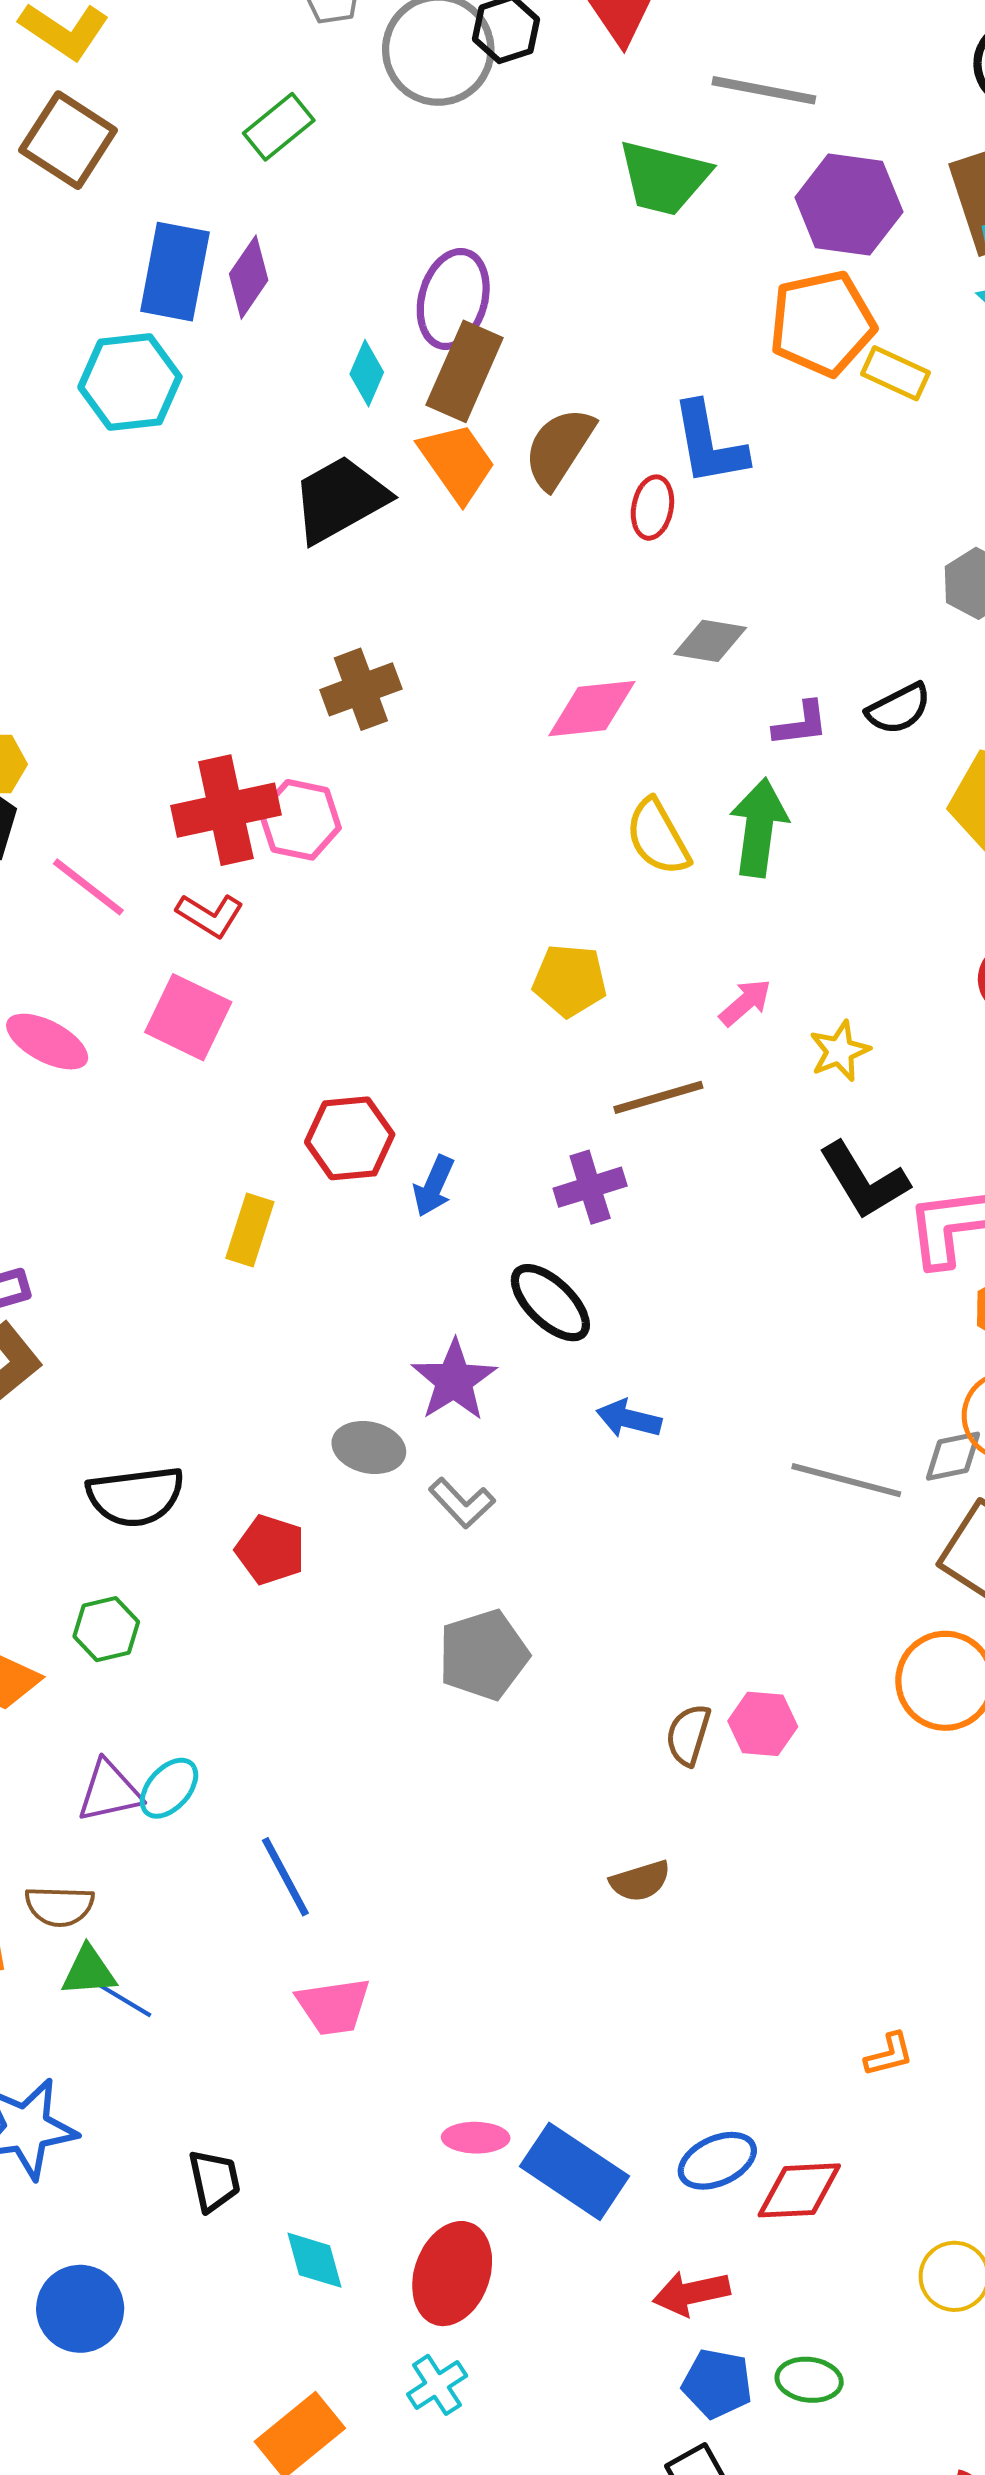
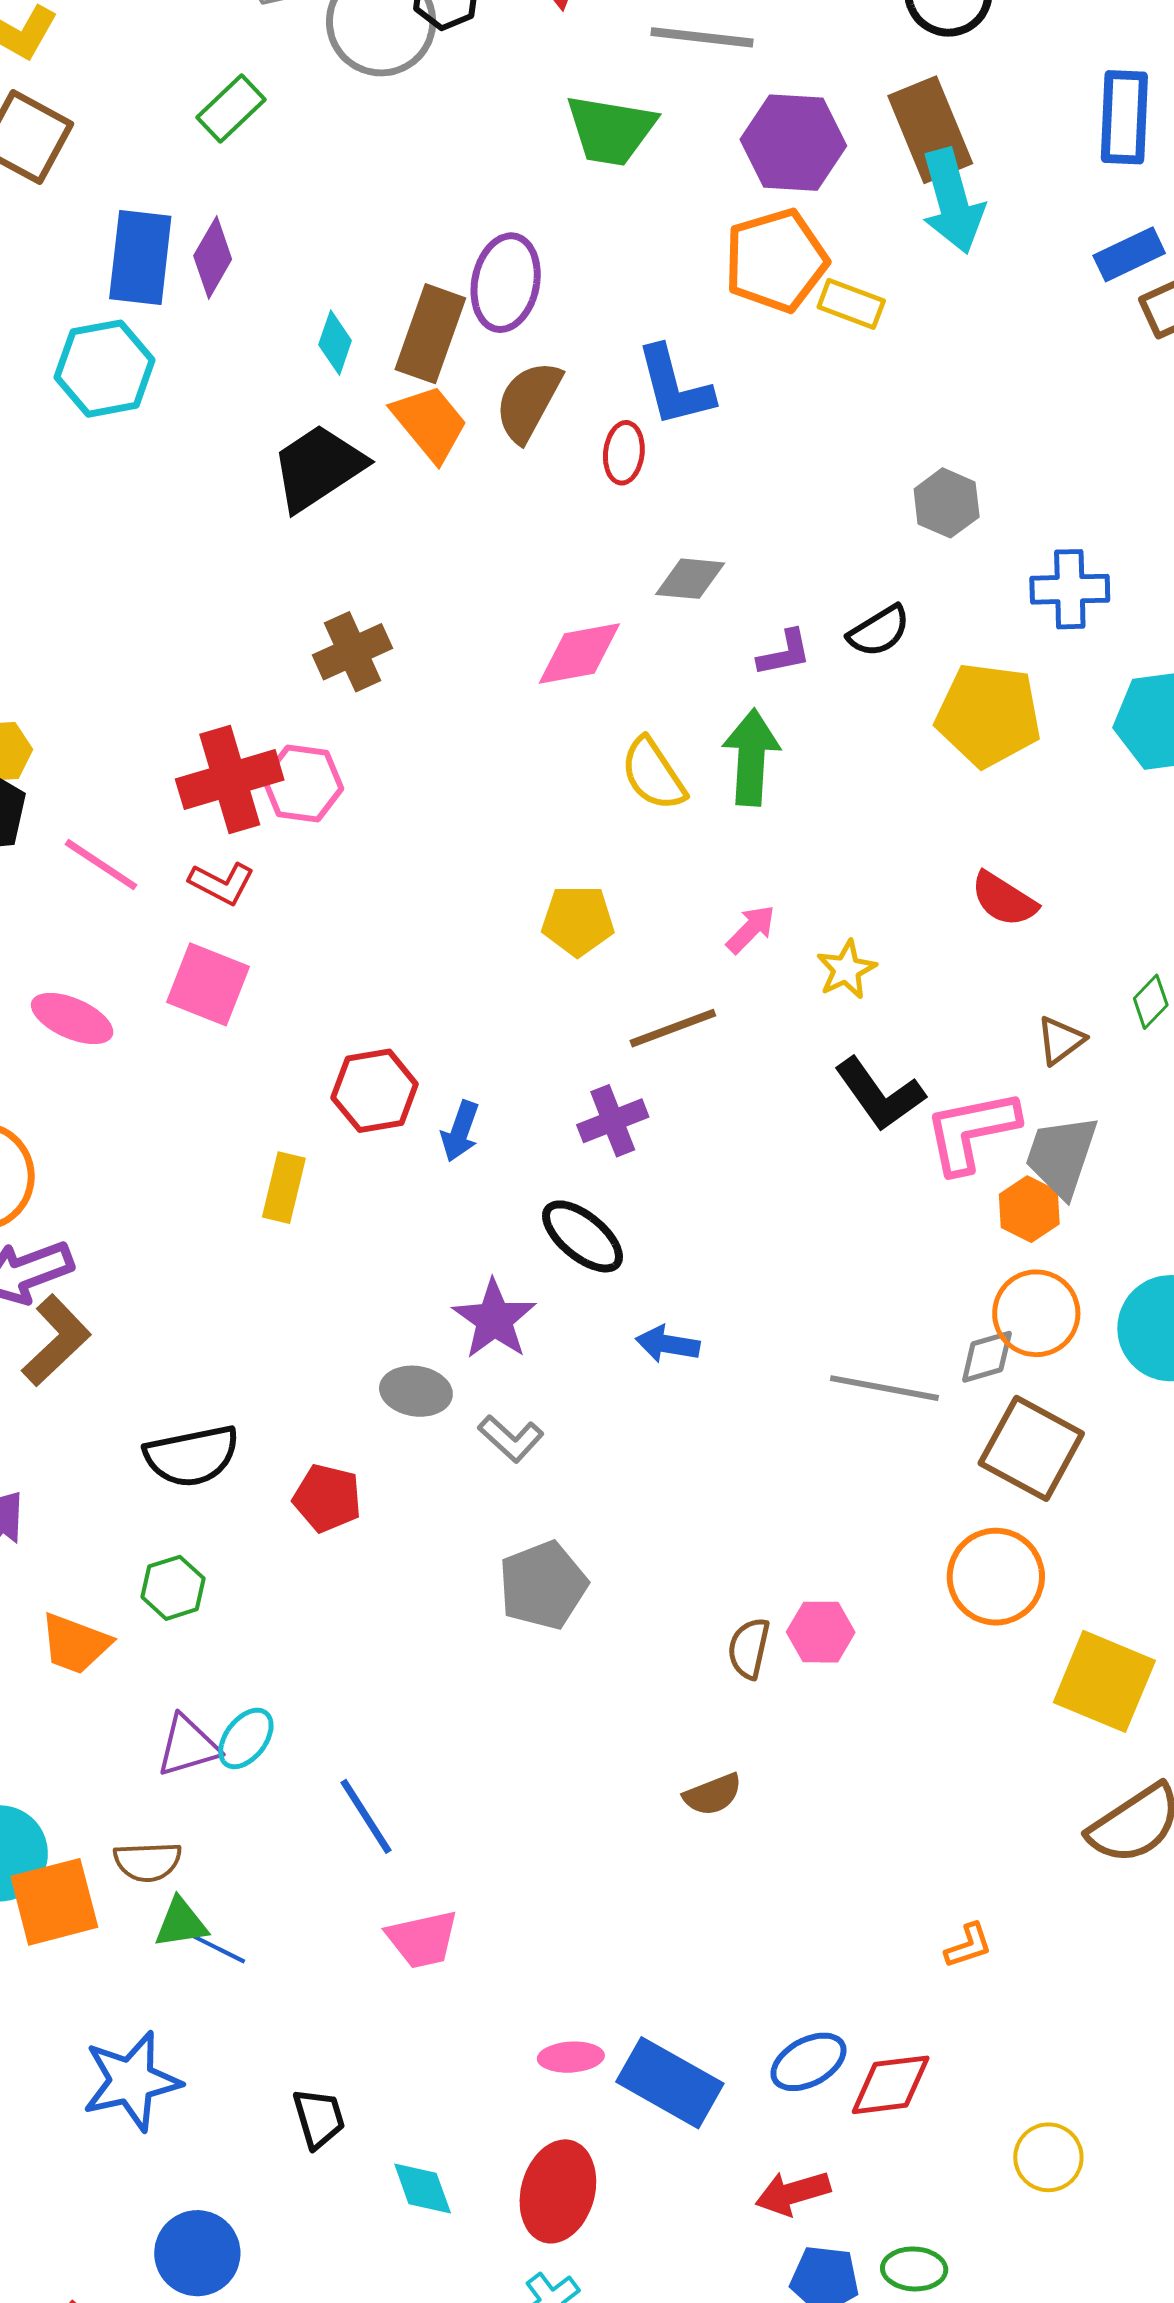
purple ellipse: (453, 299) -> (506, 283), moved

